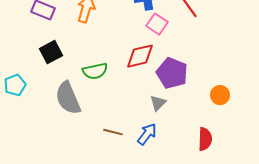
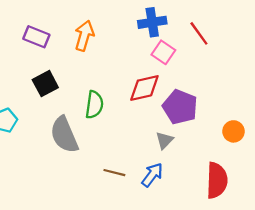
green semicircle: (95, 71) -> (94, 105), turned -70
red semicircle: (205, 139) -> (217, 180), size x1.4

